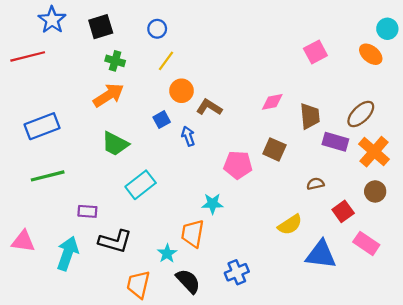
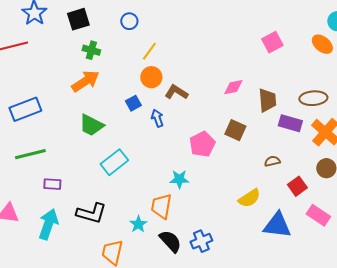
yellow line: (166, 61) -> (149, 51), moved
brown ellipse: (361, 114) -> (313, 98), turned 40
pink pentagon: (238, 165) -> (202, 144), turned -30
purple rectangle: (87, 211) -> (52, 184), moved
black semicircle: (188, 281) -> (170, 241), moved

